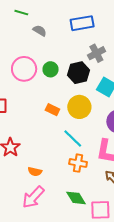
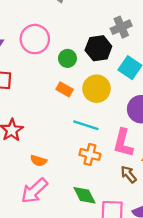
green circle: (51, 69) -> (67, 58), moved
cyan line: (73, 139) -> (86, 125), turned -30

